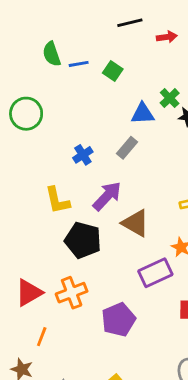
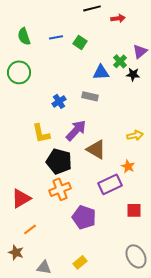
green semicircle: (52, 54) -> (24, 36), moved
gray rectangle: (127, 148) -> (90, 96), turned 63
orange cross: (72, 293) -> (60, 189), moved
purple pentagon: (118, 320) -> (84, 217), turned -30
orange line: (42, 337) -> (30, 229), turned 32

